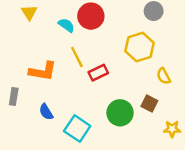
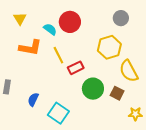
orange L-shape: (43, 71) -> (30, 48), moved
yellow semicircle: (164, 76) -> (129, 71), size x1.6
blue semicircle: (46, 112) -> (33, 99), turned 56
green circle: (120, 113) -> (93, 89), moved

